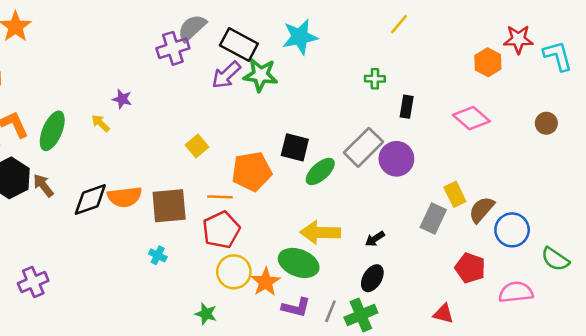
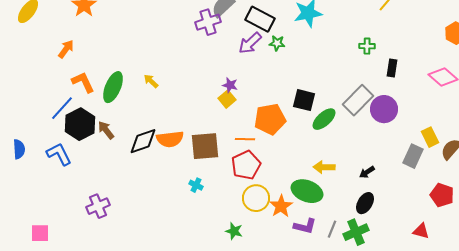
green star: (261, 75) -> (277, 43), size x0.6
purple star: (122, 99) -> (230, 85), moved
yellow arrow: (320, 232) -> (324, 167), size x0.7

